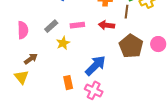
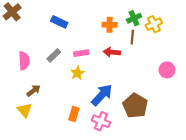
yellow star: (63, 43) -> (77, 73), moved
brown pentagon: (131, 46) -> (135, 106), moved
orange rectangle: (68, 83) -> (74, 114), turned 32

